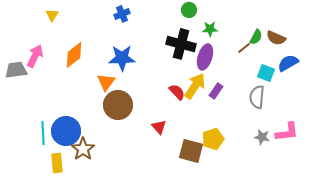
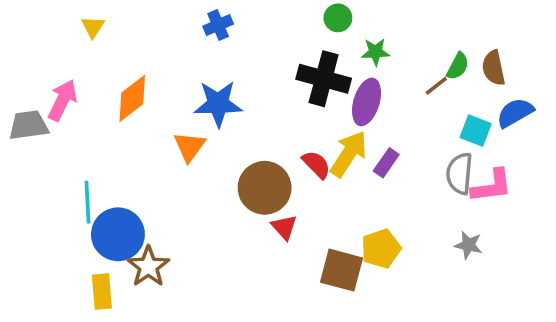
brown semicircle: (276, 38) -> (494, 68), turned 54
brown circle: (118, 105) -> (265, 188), moved
pink L-shape: (287, 132) -> (492, 186), moved
cyan line: (43, 133) -> (88, 202), moved

